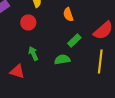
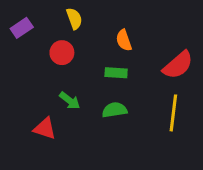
green rectangle: (74, 40) -> (116, 73), moved, turned 48
green arrow: (33, 54) -> (70, 101), turned 152

